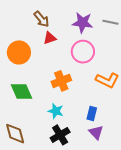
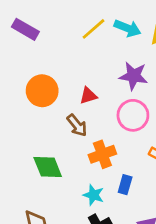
brown arrow: (41, 19) -> (77, 125), moved
orange circle: (19, 52) -> (42, 91), moved
blue rectangle: (92, 113) -> (125, 185), moved

